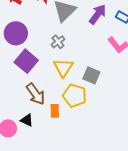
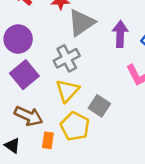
purple arrow: (98, 14) -> (120, 34), turned -45
gray cross: (58, 42) -> (67, 58), size x1.5
brown arrow: (36, 94) -> (29, 116), turned -40

